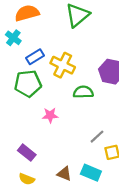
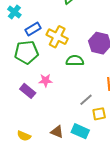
purple rectangle: (27, 153) -> (28, 91), moved

